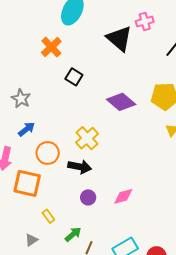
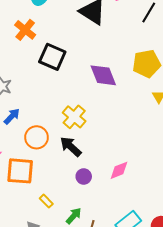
black square: (74, 77) -> (52, 57), size x1.5
purple diamond: (121, 102) -> (103, 75), turned 36
black arrow: (80, 167) -> (71, 147), turned -140

